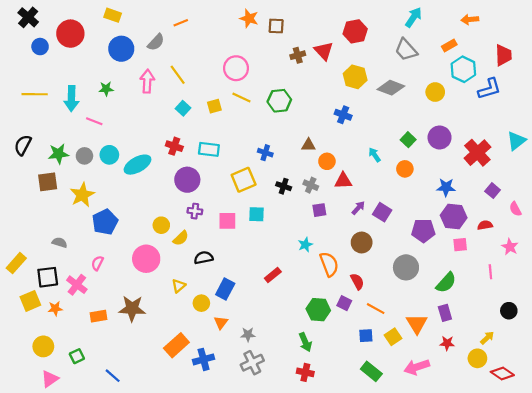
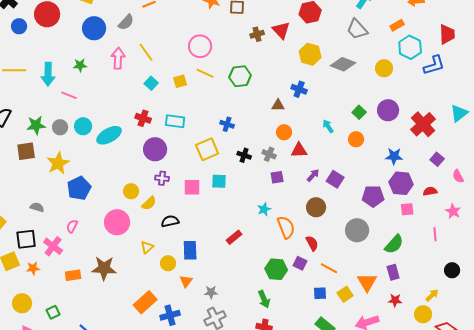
brown triangle: (309, 145) -> (278, 105), moved
blue rectangle: (225, 289) -> (190, 250), turned -30

